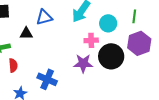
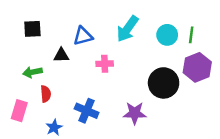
cyan circle: (108, 23) -> (167, 35), moved
pink cross: (91, 40) -> (105, 64), moved
purple star: (83, 63) -> (135, 113), moved

